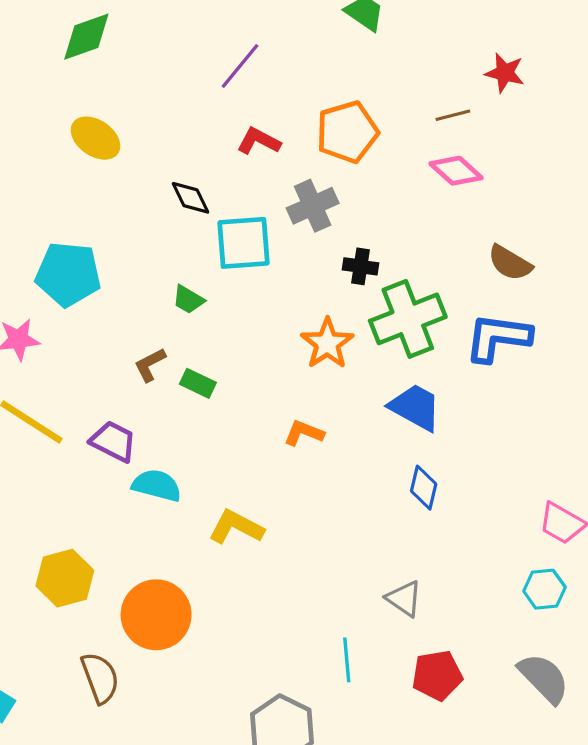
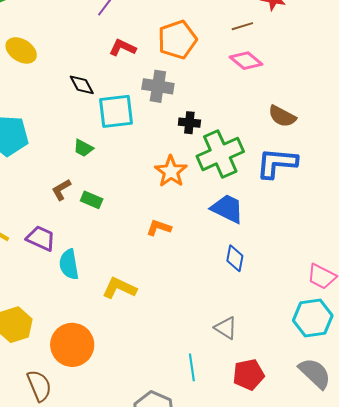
gray cross: (313, 206) -> (158, 86), turned 36
cyan semicircle: (157, 485) -> (69, 264), turned -112
cyan hexagon: (544, 589) -> (313, 318), size x1.5

